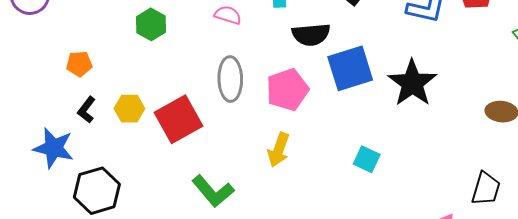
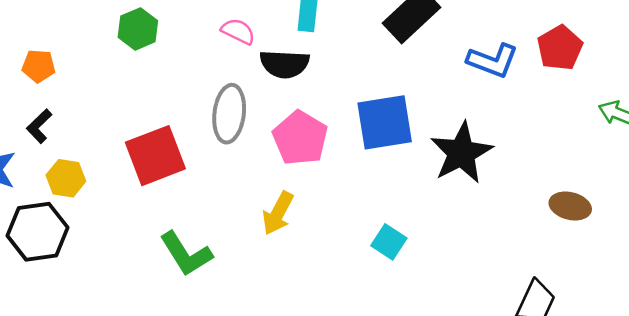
black semicircle: (311, 35) -> (284, 64), moved
pink pentagon: (287, 90) -> (300, 138), turned -30
yellow hexagon: (129, 109) -> (66, 178), moved

